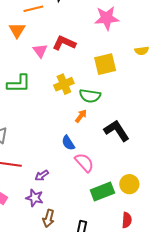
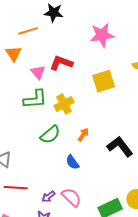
green L-shape: (19, 84) -> (35, 99), moved
green semicircle: (90, 96) -> (50, 135), moved, turned -45
pink semicircle: (84, 163) -> (71, 197), moved

